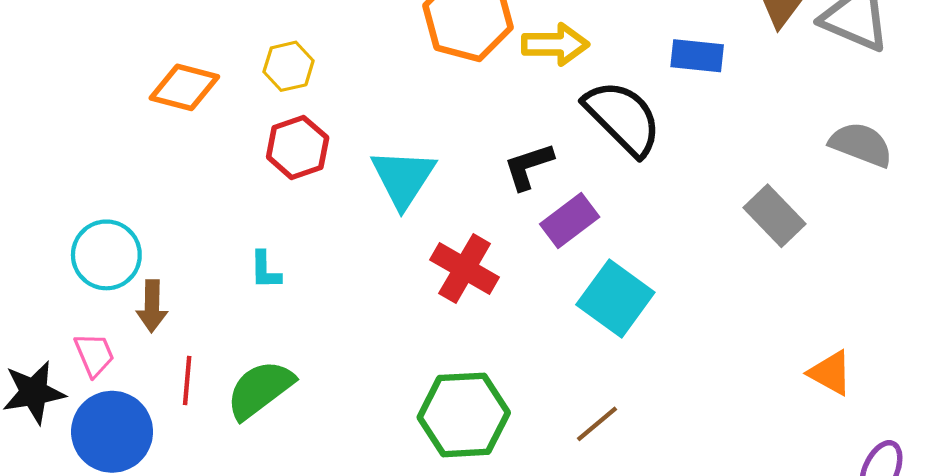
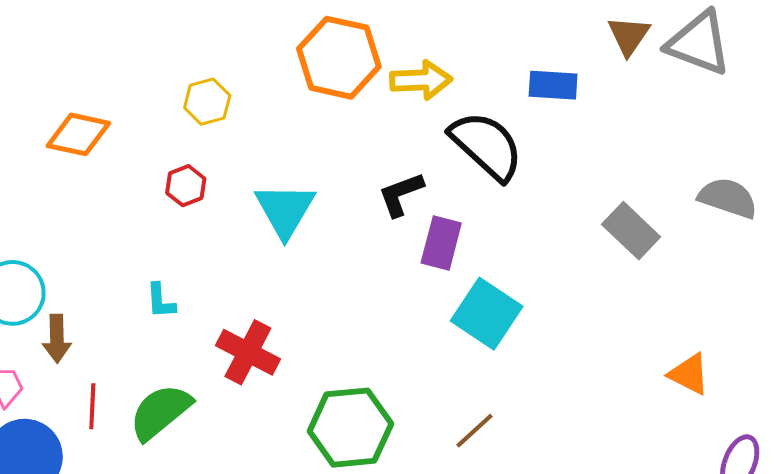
yellow hexagon: (289, 66) -> (207, 102), moved
gray semicircle: (861, 144) -> (728, 198), moved
red hexagon: (298, 147) -> (186, 186), size x0.7
purple rectangle: (570, 220) -> (441, 243), turned -36
red cross: (465, 268) -> (248, 352), moved

